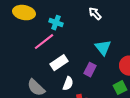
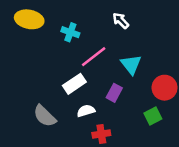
pink line: (44, 42) -> (94, 57), moved
white semicircle: (68, 84) -> (86, 111), turned -128

